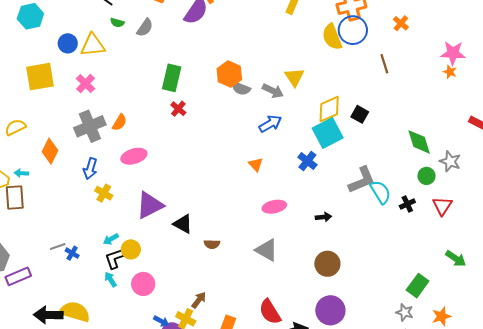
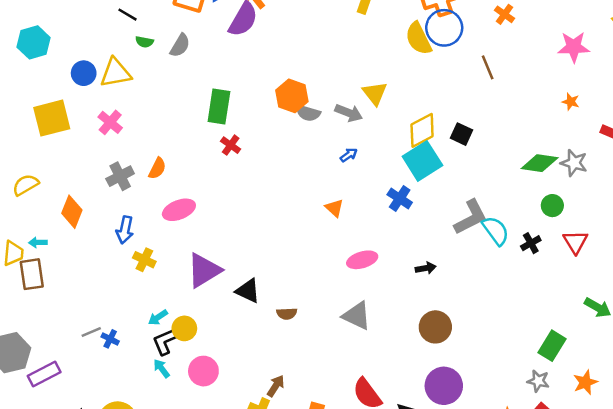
orange star: (450, 72) -> (571, 102), moved
blue arrow: (270, 124) -> (349, 155), size x0.6
gray cross: (90, 126) -> (120, 176), size x0.7
green diamond: (419, 142) -> (540, 163), turned -60
gray star: (450, 161) -> (574, 163), moved

